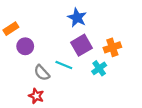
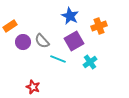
orange cross: (112, 47) -> (99, 26), moved
gray semicircle: (42, 73) -> (42, 41), moved

